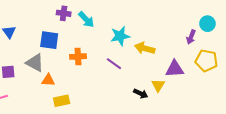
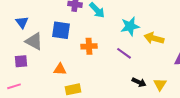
gray triangle: (35, 63) -> (34, 41), moved
yellow triangle: (158, 85) -> (160, 84), moved
black arrow: (141, 94) -> (139, 82), moved

